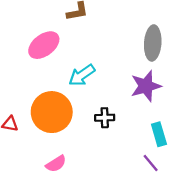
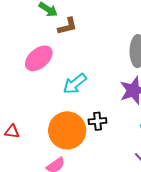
orange circle: (52, 112) -> (67, 130), moved

